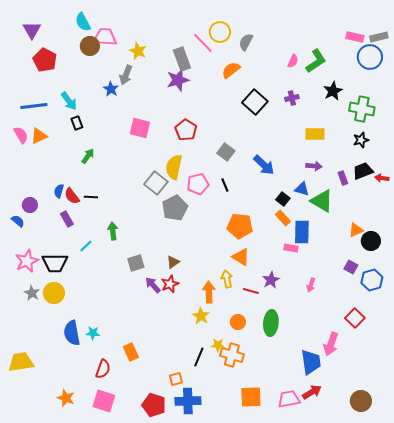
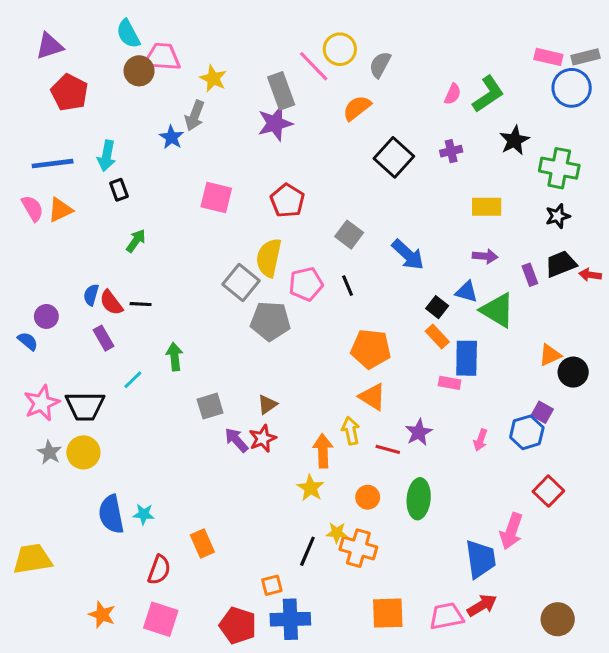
purple triangle: (32, 30) -> (49, 46), turned 42
cyan arrow: (69, 101) -> (107, 156), turned 48
gray pentagon: (175, 208) -> (270, 321), turned 30
blue hexagon: (372, 280) -> (527, 432), moved

